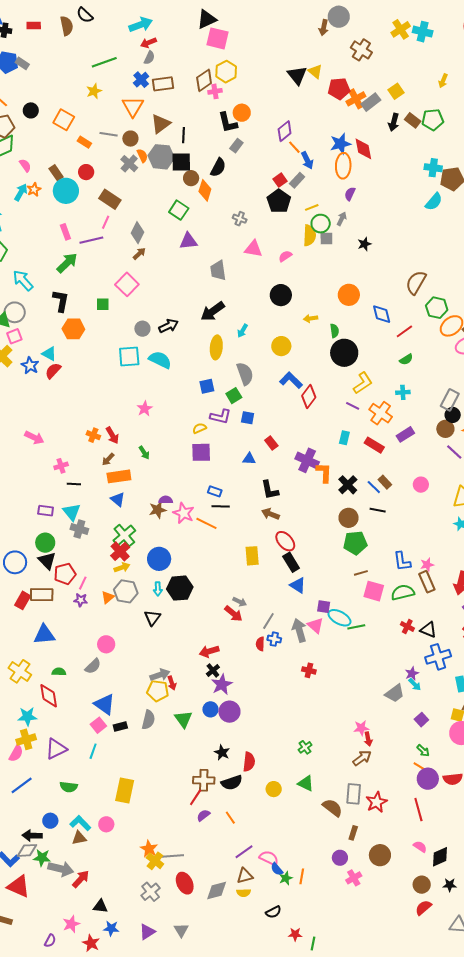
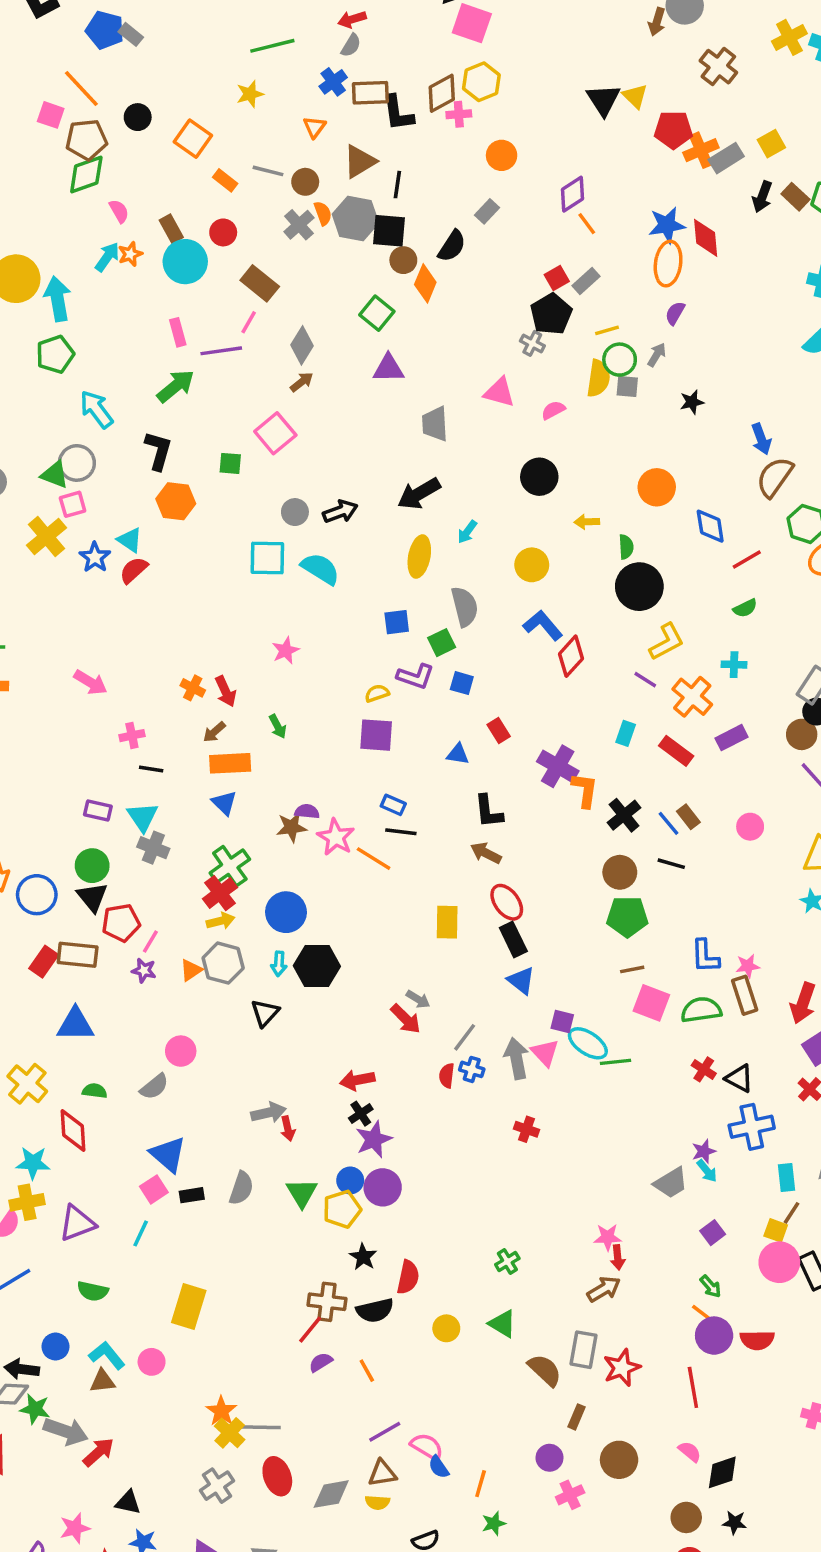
orange triangle: (133, 107) -> (314, 127), size x0.6
black L-shape: (228, 123) -> (398, 113), moved
blue arrow: (307, 160) -> (761, 439), moved
gray cross: (240, 219) -> (532, 343), moved
yellow pentagon: (158, 691) -> (342, 1209), moved, turned -30
green star: (286, 878) -> (494, 1523), moved

